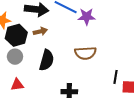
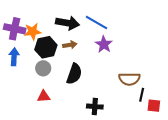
purple star: (87, 17) -> (104, 44), moved, turned 30
brown semicircle: (85, 53) -> (129, 79), moved

